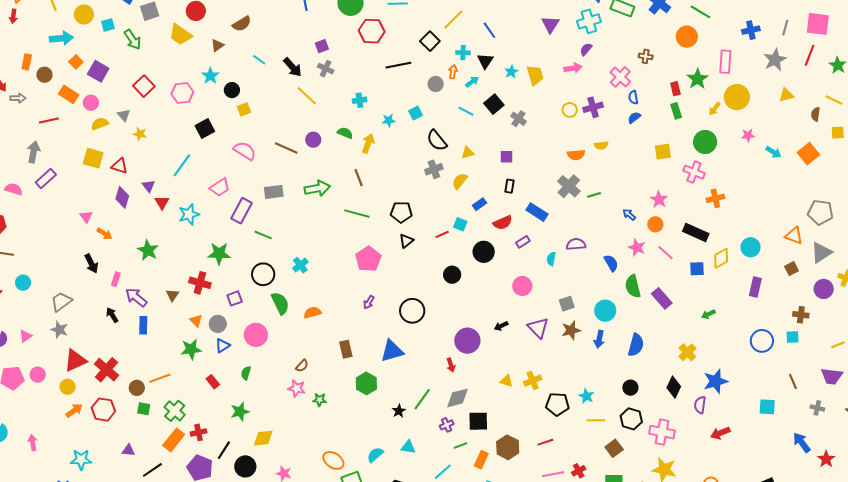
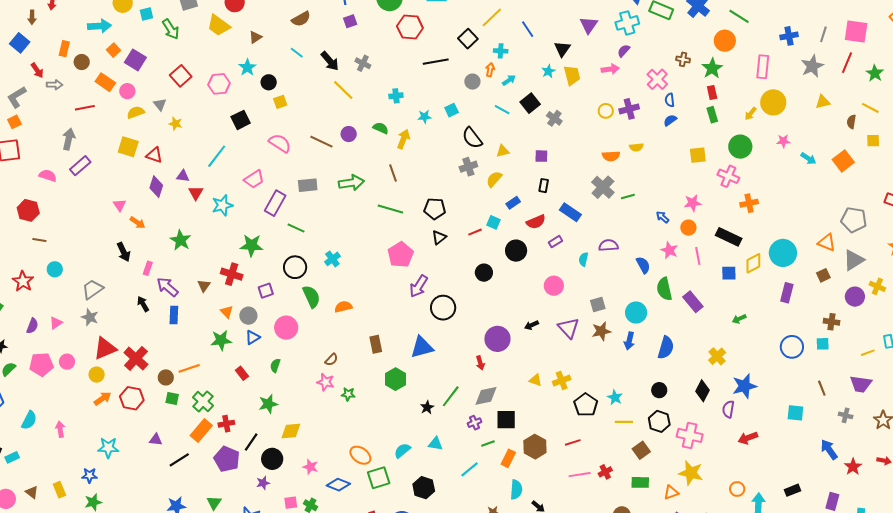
brown semicircle: (242, 24) -> (301, 19), moved
purple square: (322, 46) -> (350, 21), moved
black triangle: (485, 61) -> (562, 49), moved
green star: (698, 79) -> (712, 68), moved
purple triangle: (149, 186) -> (183, 176), turned -48
pink star: (659, 200) -> (693, 203), turned 30
cyan circle: (751, 247) -> (783, 253), size x1.4
pink line: (666, 253) -> (698, 256), turned 36
purple arrow: (369, 302) -> (419, 286), moved, size x1.6
black pentagon: (557, 404) -> (586, 405), turned 30

